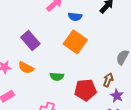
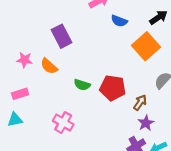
orange square: (75, 42) -> (146, 46), moved
red pentagon: (85, 90) -> (113, 88), moved

